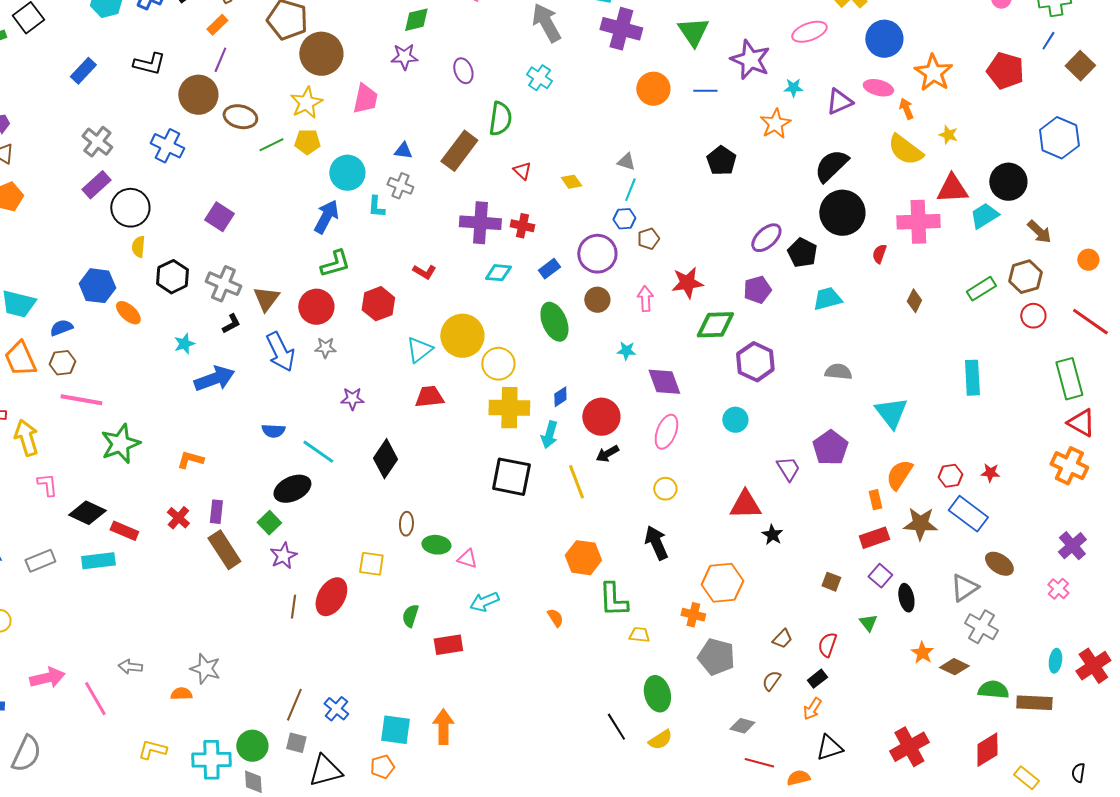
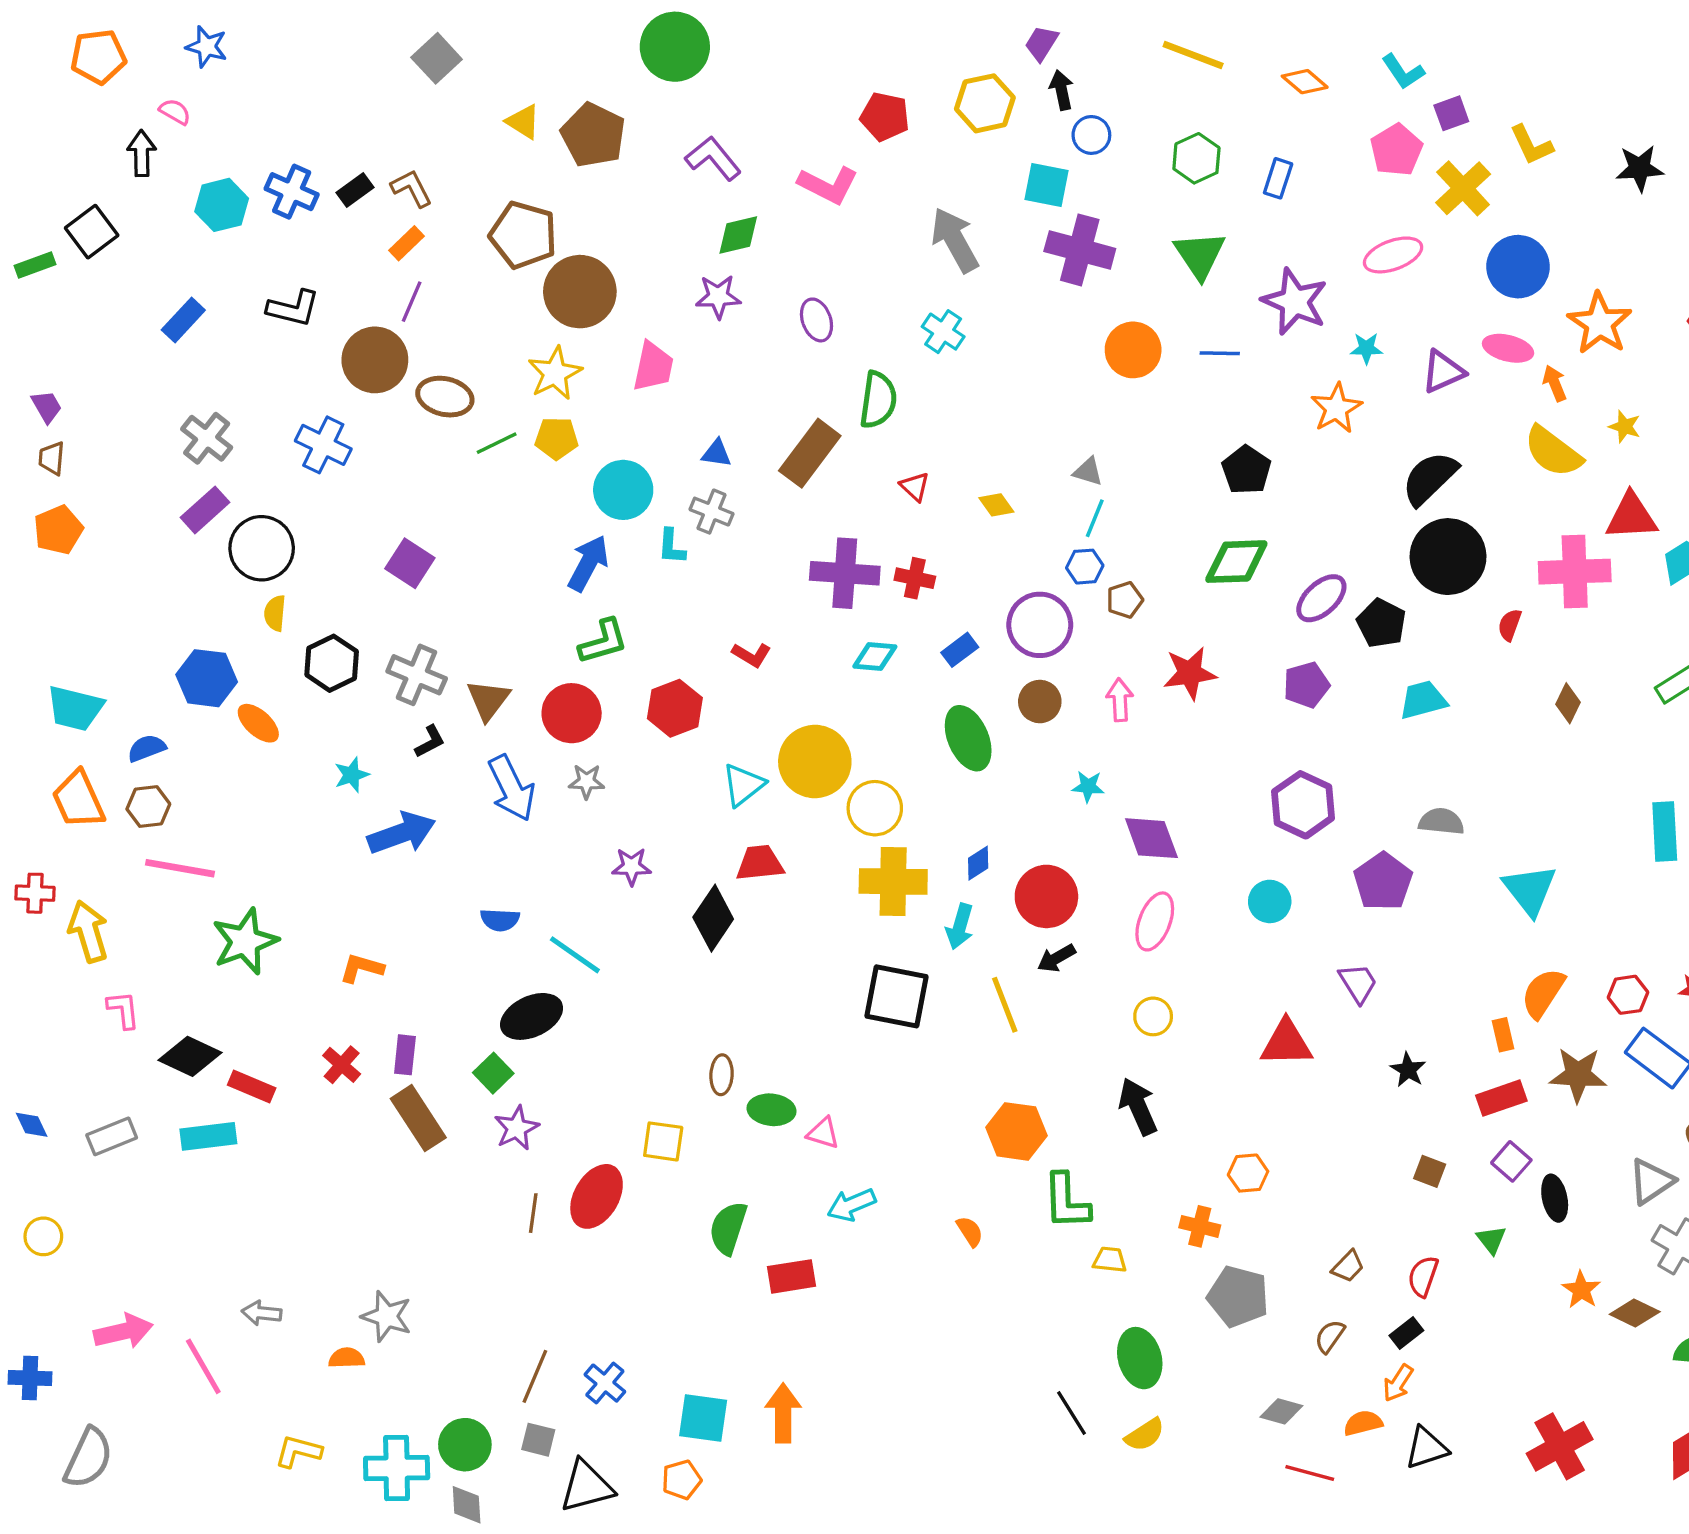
green diamond: (715, 325) -> (1236, 562), moved
purple pentagon: (830, 448) -> (1383, 881), moved
black diamond: (385, 459) -> (713, 918), moved
black star: (772, 535) -> (1408, 1070), moved
orange hexagon: (722, 583) -> (1248, 1173), size x0.6
green semicircle: (410, 616) -> (728, 1228), size x1.4
orange semicircle: (798, 778) -> (1363, 1423), moved

